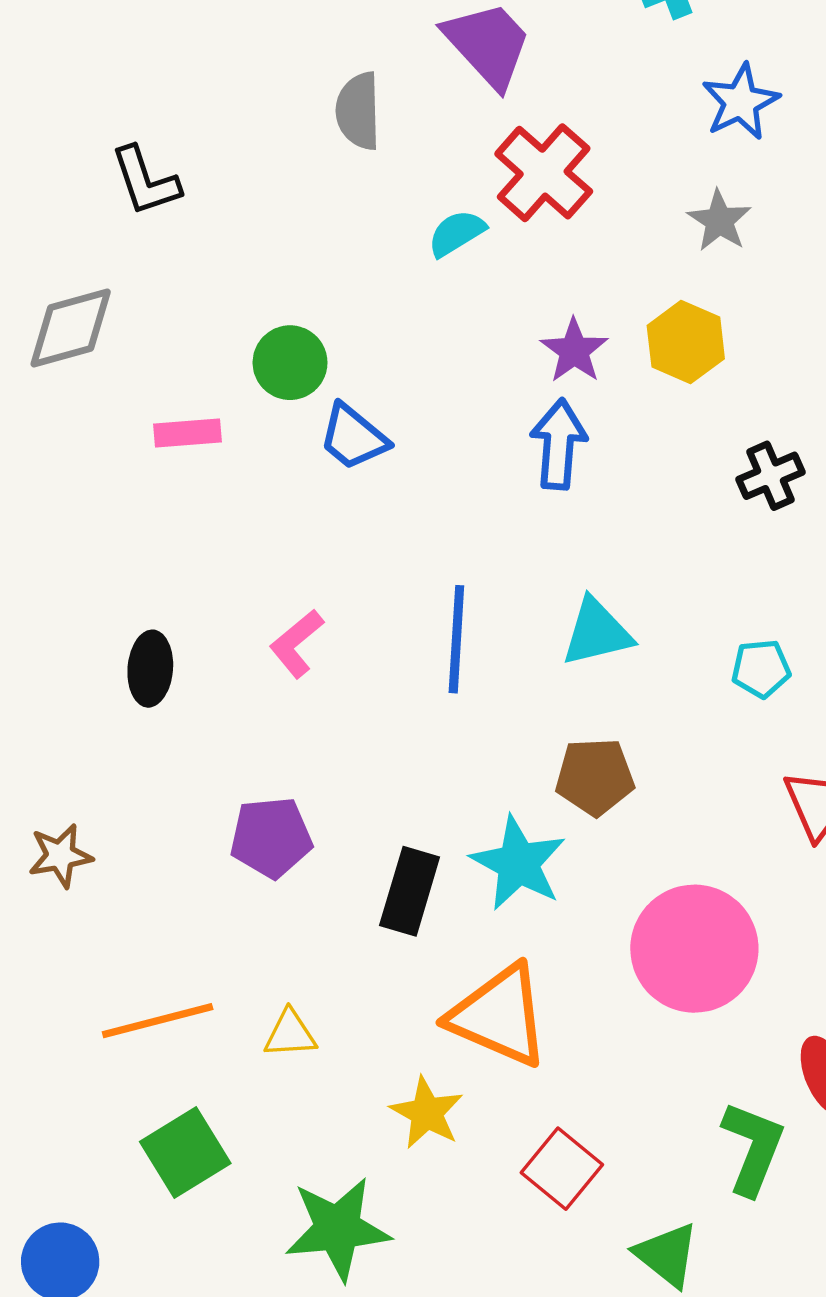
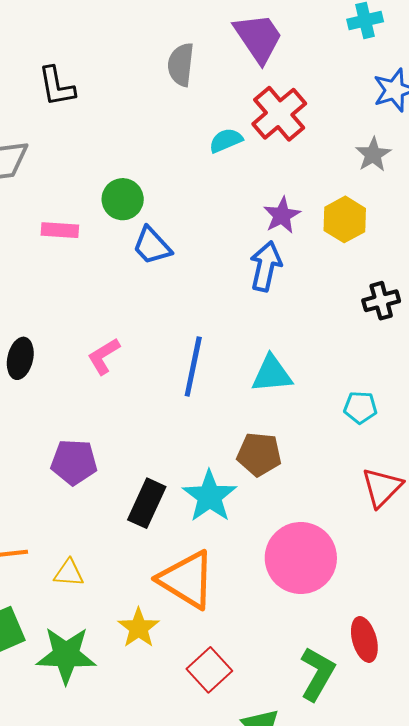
green star: (338, 1229) -> (66, 655), moved

